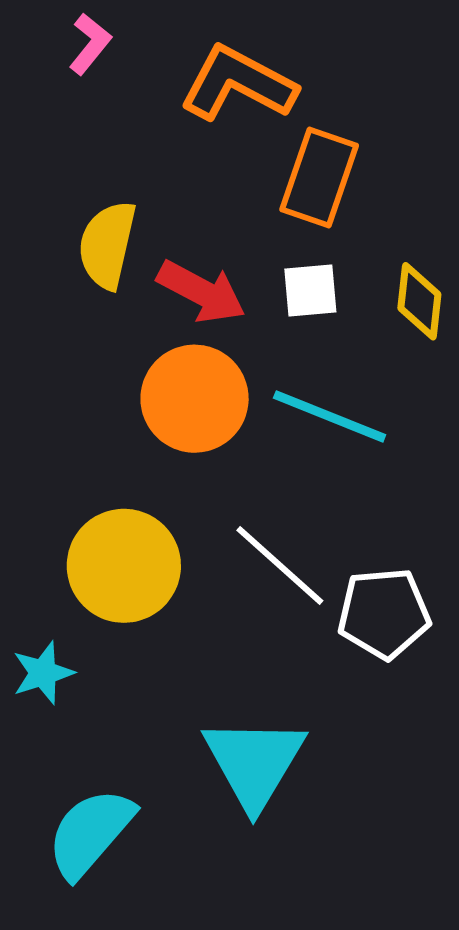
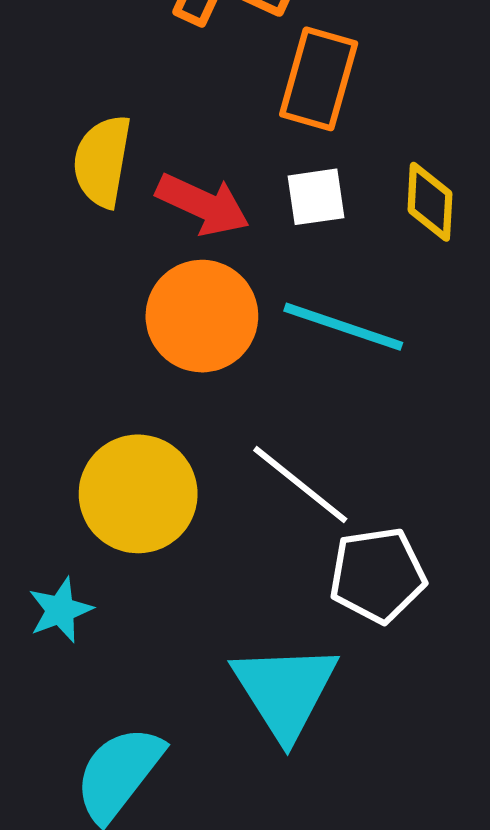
white pentagon: (384, 613) -> (377, 575), moved

